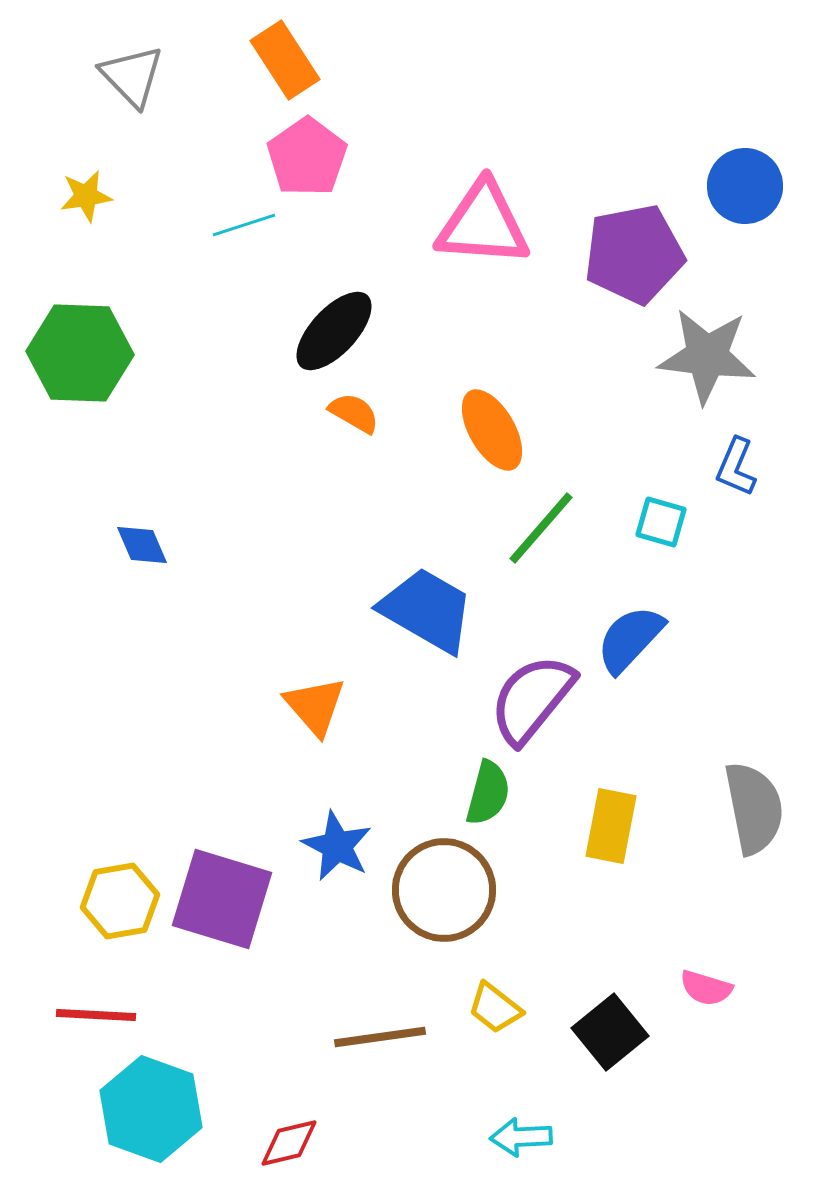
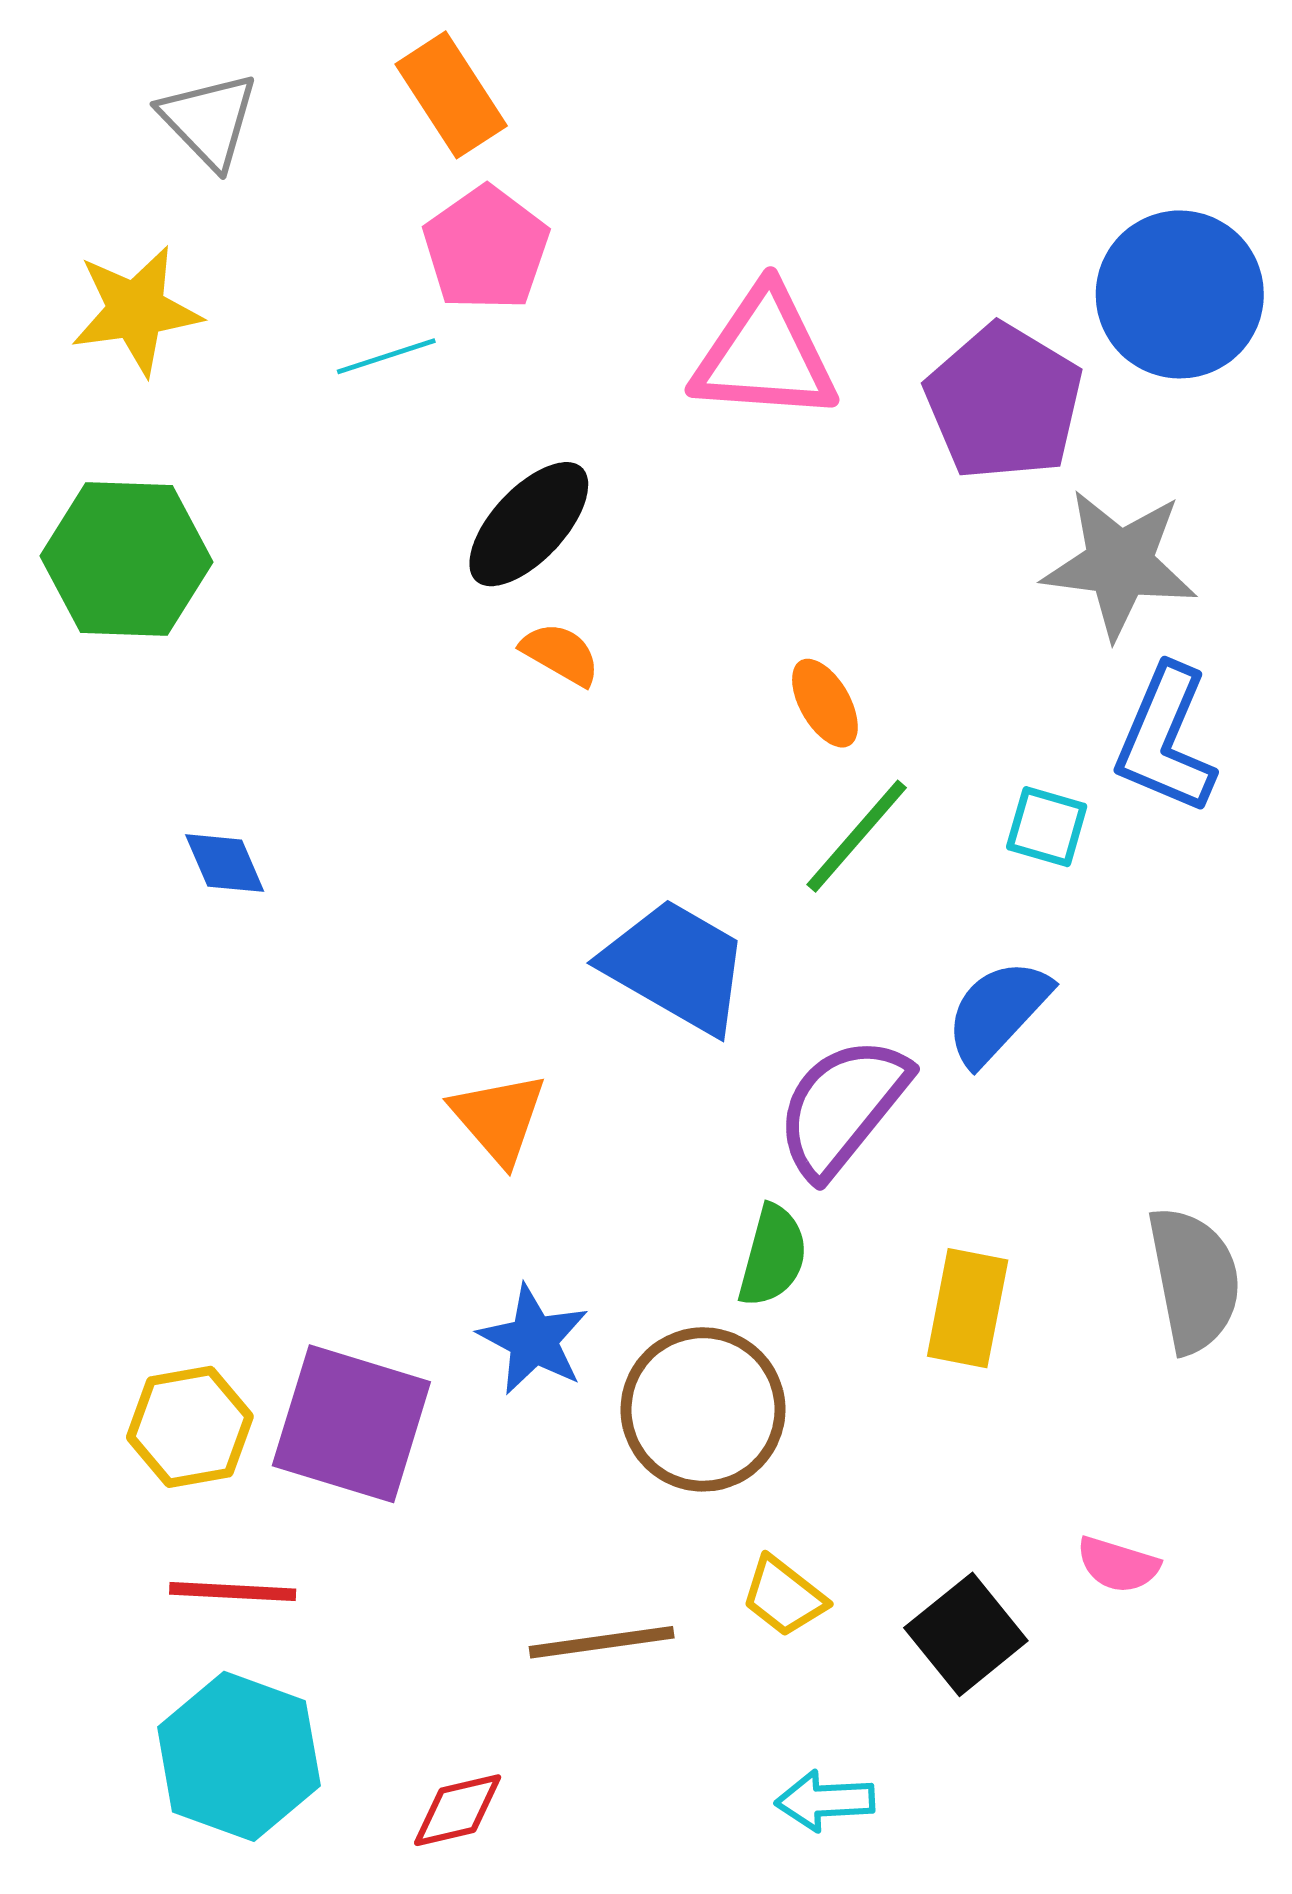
blue circle: (745, 186) -> (1180, 294), size x1.4
yellow star: (86, 196) -> (136, 310), size x1.6
purple pentagon: (634, 254) -> (1004, 402), turned -30
orange ellipse: (492, 430) -> (825, 703), moved, size x0.7
blue L-shape: (736, 467) -> (1165, 740), size x1.6
red line: (96, 1015) -> (233, 1592), moved

